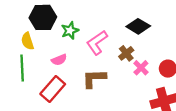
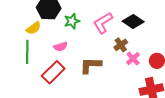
yellow semicircle: (27, 41) -> (34, 28), turned -112
pink L-shape: (97, 43) -> (103, 23), moved

